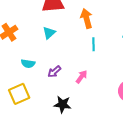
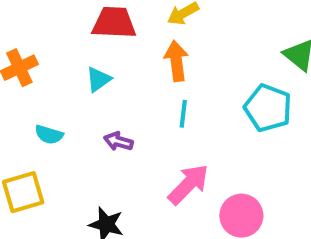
purple arrow: (54, 72) -> (118, 141), moved, turned 48
pink arrow: (82, 77) -> (188, 184), moved, size x1.6

